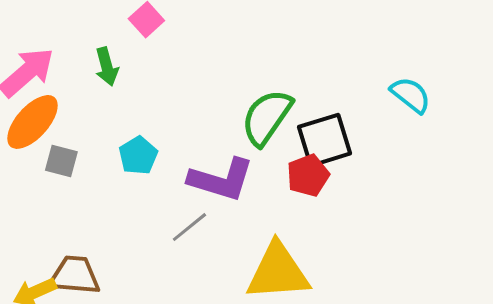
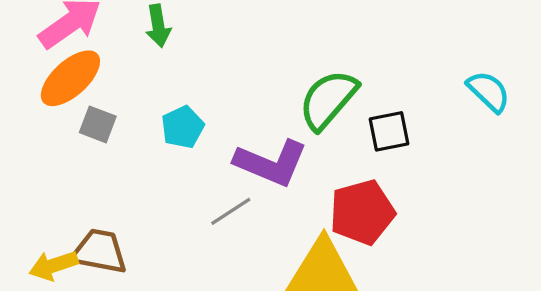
black square: (325, 140) -> (389, 131), size x0.7
red pentagon: (308, 175) -> (362, 212), moved, size x1.4

